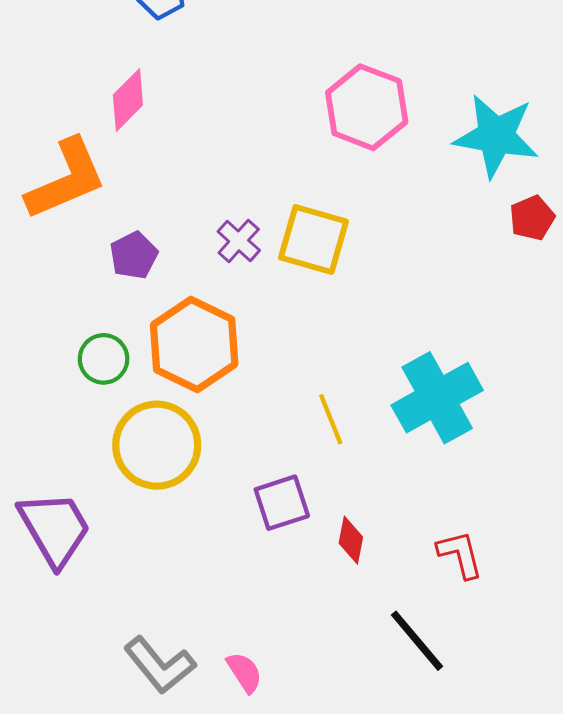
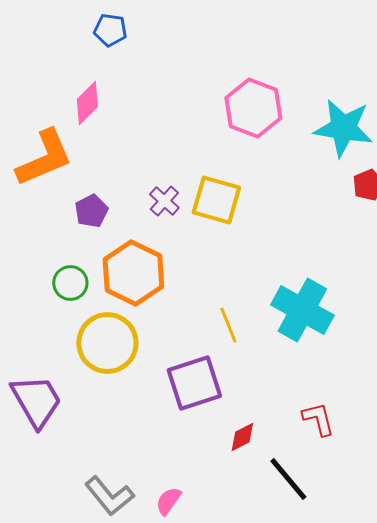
cyan cross: (437, 398) -> (302, 310), turned -32
purple square: (282, 503) -> (194, 383), size x1.4
red diamond: (351, 540) -> (242, 437), moved, turned 52
pink semicircle: (244, 672) -> (168, 501), turned -112

